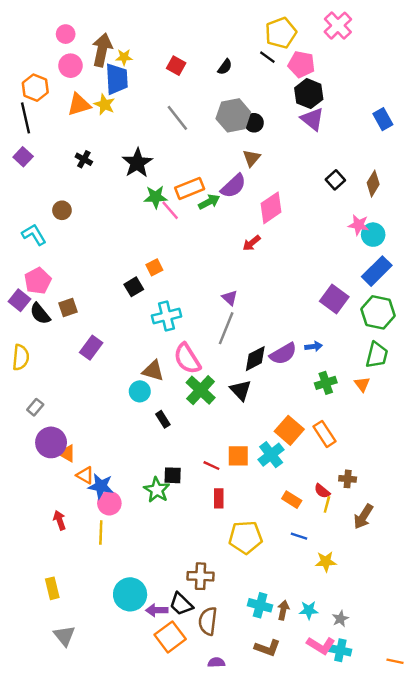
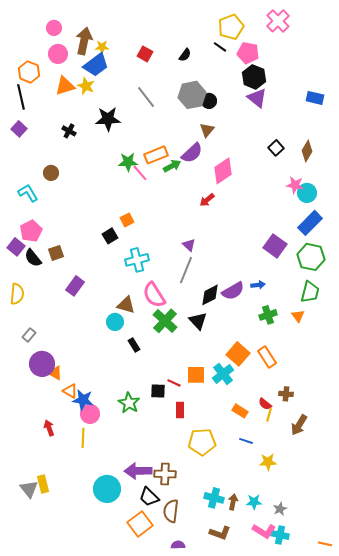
blue trapezoid: (117, 79) -> (96, 65), turned 56
blue rectangle: (383, 119) -> (315, 98), turned -48
black star: (137, 163) -> (108, 119), moved, turned 30
black square: (173, 475) -> (158, 391), moved
purple arrow: (157, 610) -> (138, 471), moved, size x1.5
gray triangle: (64, 636) -> (29, 489), moved

